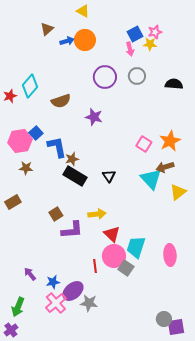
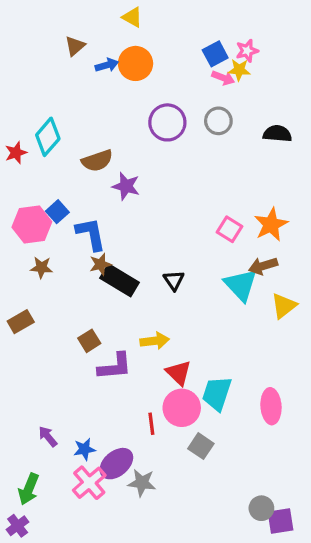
pink arrow: (130, 49) -> (223, 78), moved, turned -56
purple star: (94, 117) -> (126, 186), moved
brown star: (72, 159) -> (100, 264), moved
gray square: (126, 268) -> (201, 446), moved

